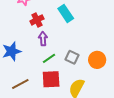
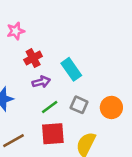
cyan rectangle: (66, 13) -> (71, 69), moved
purple arrow: (43, 39) -> (41, 82), turned 80

